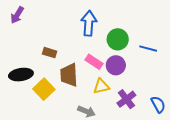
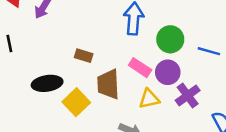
purple cross: (126, 99) -> (188, 95), moved

